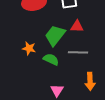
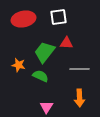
gray line: (78, 52) -> (79, 69), moved

